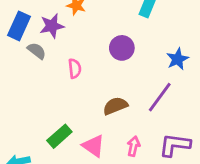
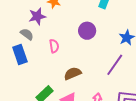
blue rectangle: (19, 26) -> (20, 54), moved, turned -42
brown semicircle: (115, 106) -> (73, 73), moved

